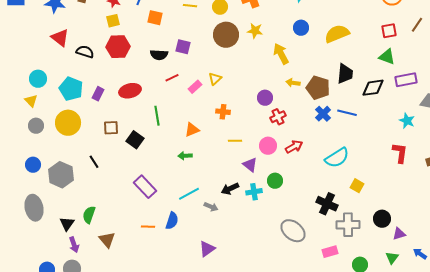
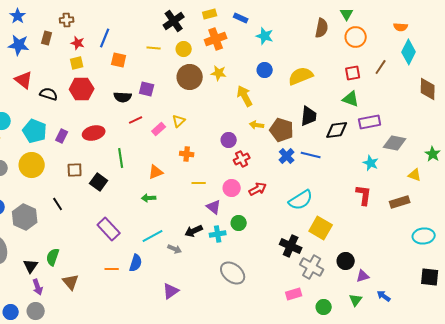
yellow square: (357, 186) -> (321, 228), size x1.6
gray cross: (348, 225) -> (312, 267), turned 30
gray ellipse: (293, 231) -> (233, 273), moved

